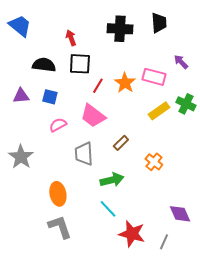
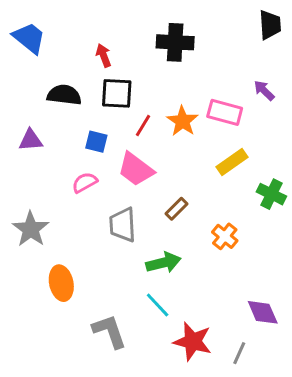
black trapezoid: (159, 23) -> (270, 25), moved
blue square: (50, 97) -> (96, 142), moved
green cross: (186, 104) -> (271, 194), moved
orange ellipse: (58, 194) -> (61, 283), moved
gray L-shape: (60, 227) -> (109, 331), moved

